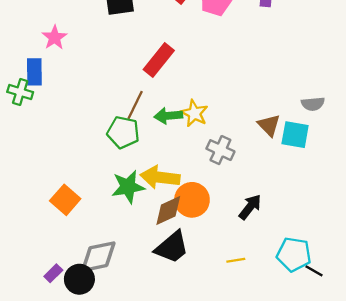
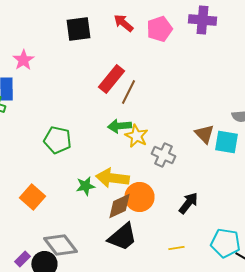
brown line: (135, 105) -> (128, 92), moved
yellow star: (194, 113) -> (136, 136), moved
green pentagon: (123, 132) -> (57, 140), moved
green star: (128, 187) -> (85, 186), size x0.7
gray diamond: (98, 257) -> (60, 245), turned 64

